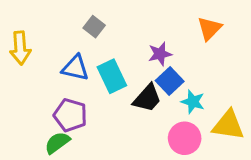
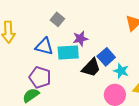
purple star: (160, 54) -> (80, 39), moved
cyan rectangle: (112, 76) -> (68, 53), turned -70

